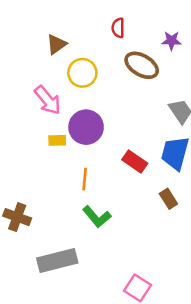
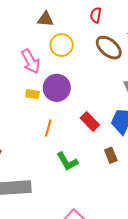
brown triangle: (56, 44) -> (45, 19), turned 30
green L-shape: (97, 217) -> (67, 161), moved

